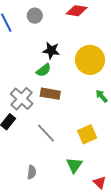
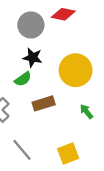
gray circle: (35, 16) -> (31, 25), moved, size x1.5
brown rectangle: (50, 94) -> (44, 103), moved, turned -30

